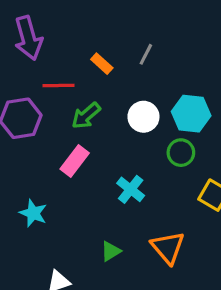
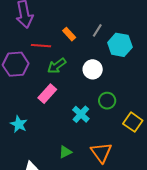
cyan hexagon: (191, 114) -> (120, 45), moved
green circle: (181, 153) -> (107, 101), moved

